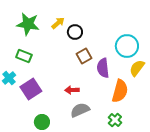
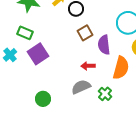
purple square: (31, 89) -> (38, 54), moved
red arrow: (72, 90) -> (88, 66), moved
green cross: (115, 120) -> (105, 94), moved

